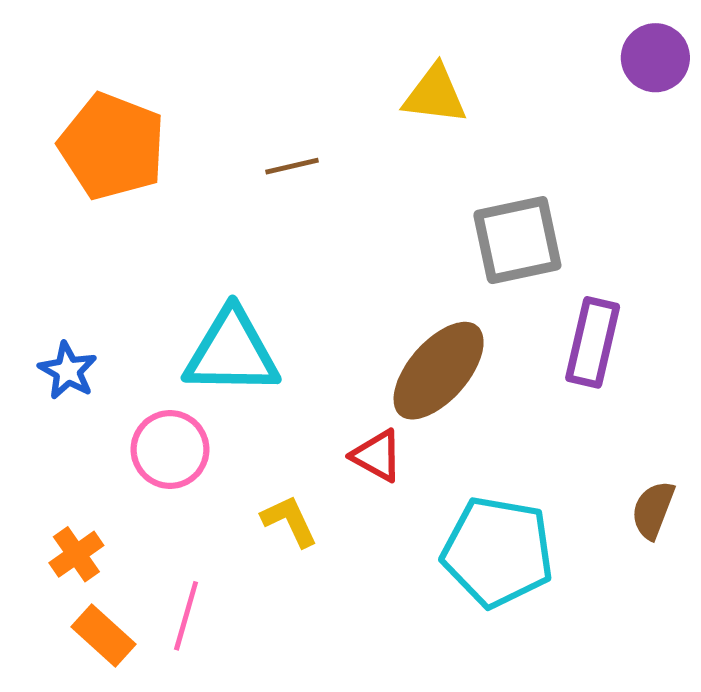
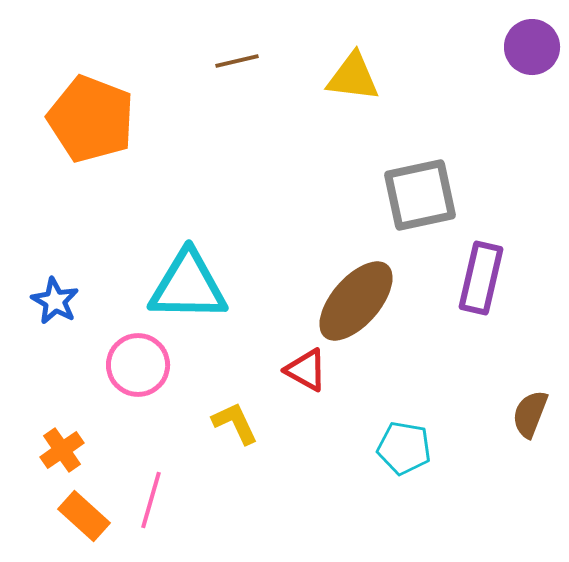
brown line: (292, 166) -> (237, 61), moved
cyan pentagon: (498, 552) -> (404, 448), size x0.6

